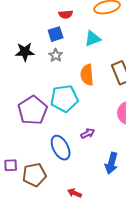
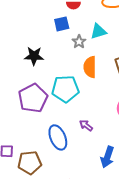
black star: (25, 52) -> (34, 56), moved
gray star: (56, 55) -> (79, 42), moved
purple arrow: (88, 133) -> (86, 125), turned -120

